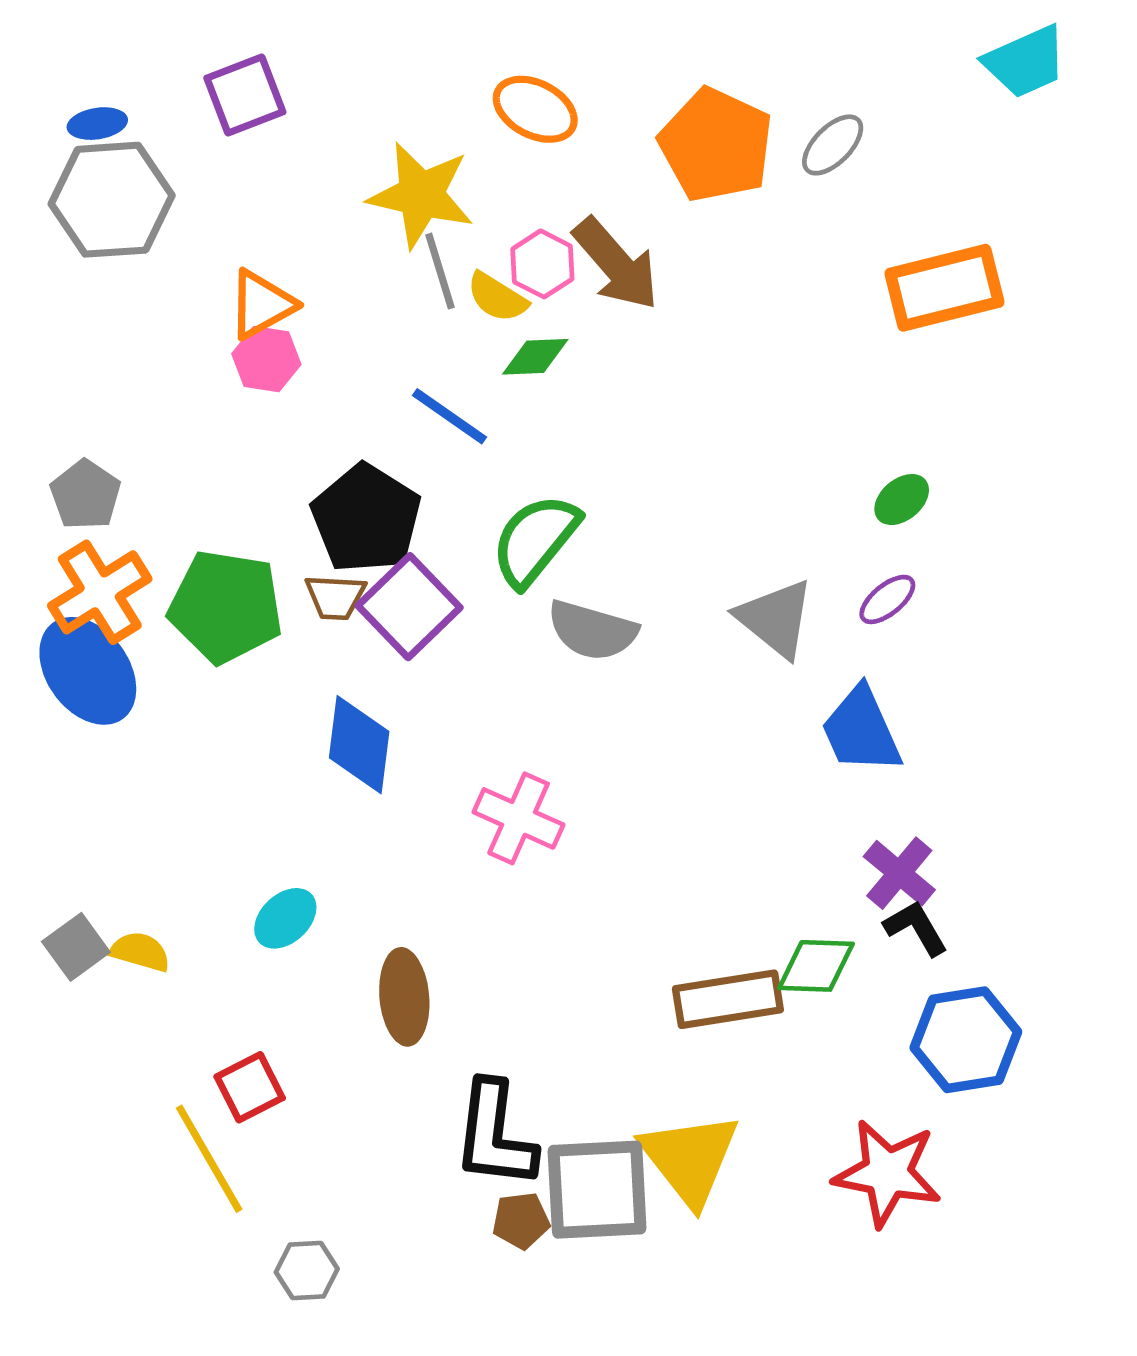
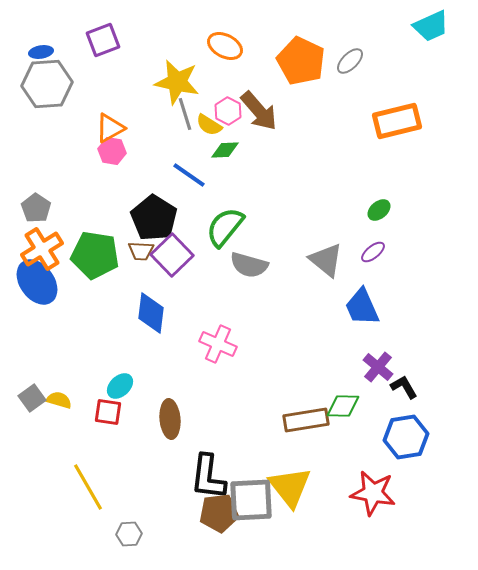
black L-shape: (916, 928) -> (404, 387), moved
red square: (250, 1087) -> (108, 412), moved, turned 36
brown pentagon: (521, 1221) -> (219, 513), size x1.6

